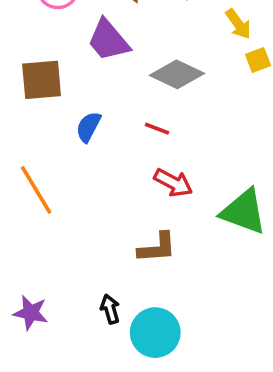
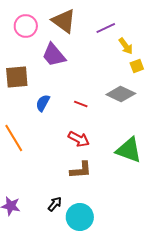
gray diamond: (177, 74) -> (121, 94), moved
red arrow: (173, 183) -> (79, 139), moved
black arrow: (110, 309) -> (55, 204), turned 56

